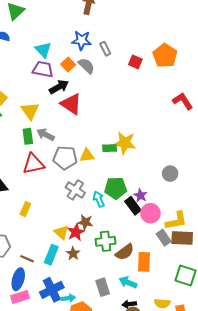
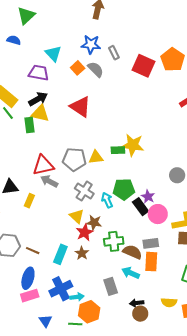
red square: (135, 62) -> (143, 66), size x1.6
purple trapezoid: (43, 69) -> (39, 73), moved
black arrow: (59, 87) -> (38, 99), moved
yellow triangle: (30, 111) -> (40, 113), turned -42
gray arrow: (45, 135) -> (49, 181), moved
green rectangle: (28, 136) -> (30, 125), moved
yellow rectangle: (25, 209) -> (29, 201), moved
yellow triangle: (61, 232) -> (77, 216), moved
gray rectangle: (164, 238) -> (151, 243), moved, turned -63
brown semicircle: (125, 252) -> (132, 252), turned -120
brown line: (27, 259) -> (33, 251), moved
cyan arrow: (128, 282) -> (131, 273), moved

